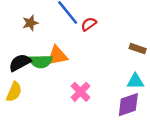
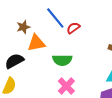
orange triangle: (57, 56) -> (36, 43), moved
green semicircle: (41, 61) -> (62, 60), moved

